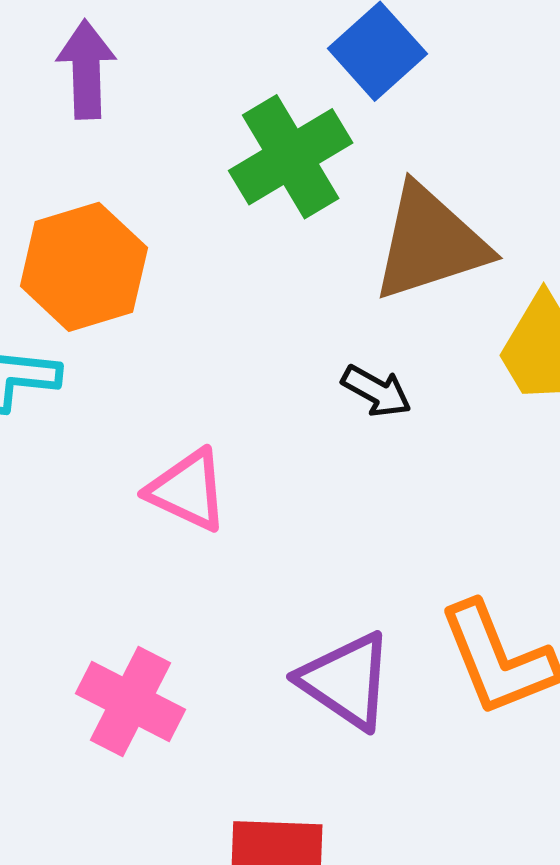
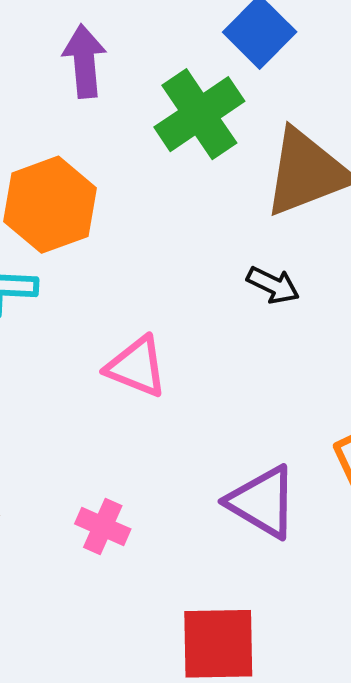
purple arrow: (86, 69) -> (84, 61), moved
pink cross: (130, 702) -> (103, 526), size x0.7

